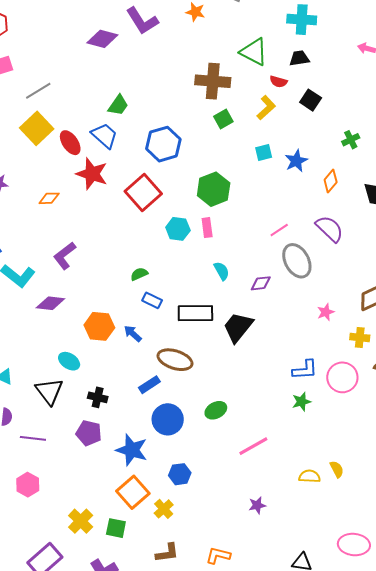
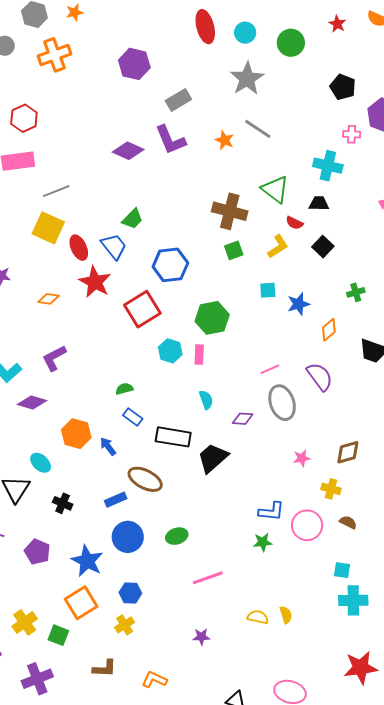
yellow square: (37, 128) -> (48, 228), turned -32
purple pentagon: (89, 433) -> (37, 552), moved
yellow cross: (164, 509) -> (125, 625), moved

